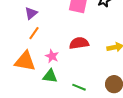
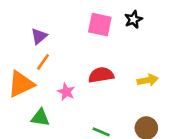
orange triangle: (25, 61) -> (21, 84), moved, turned -35
green triangle: (50, 76) -> (40, 118), moved

